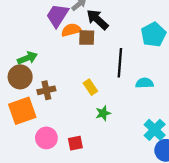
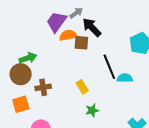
black line: (120, 63) -> (109, 67), turned -30
cyan semicircle: (144, 83) -> (125, 78), moved
orange square: (22, 111) -> (21, 104), size x0.7

